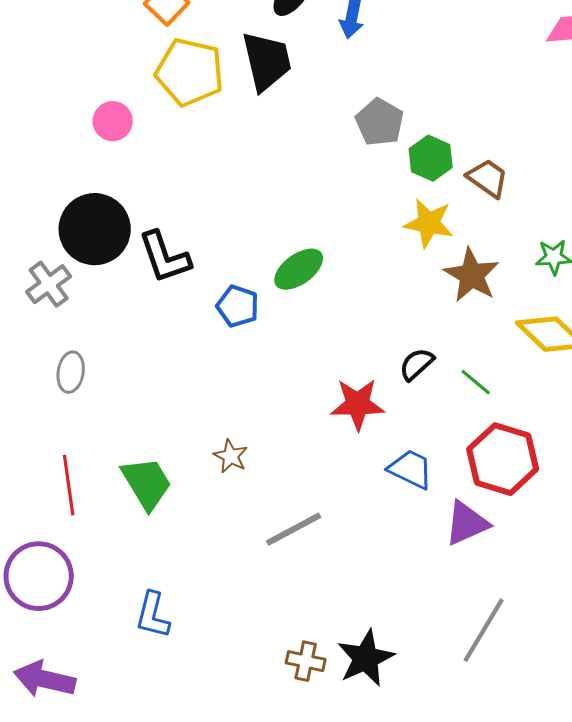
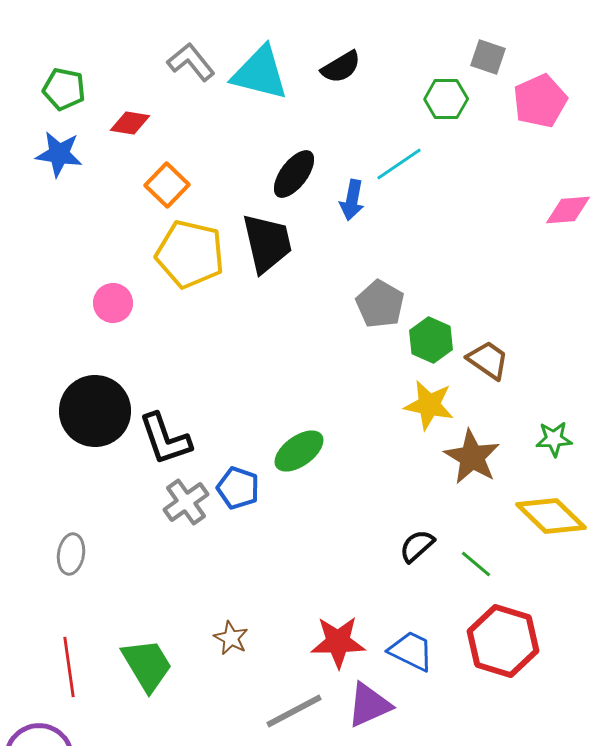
gray cross: (49, 284) -> (186, 502), moved
red star: (358, 404) -> (338, 642), moved
purple triangle: (467, 523) -> (369, 705), moved

